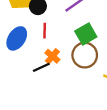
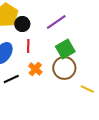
black line: (41, 67) -> (11, 79), moved

